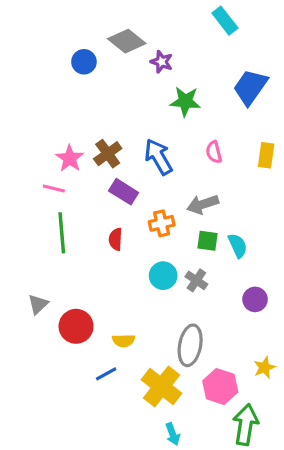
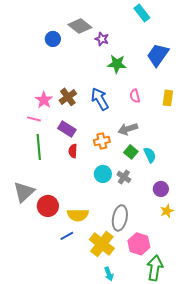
purple rectangle: (124, 192) -> (67, 129), moved
green square: (208, 241) -> (131, 152), turned 32
gray triangle: (38, 304) -> (24, 192), size x1.6
yellow semicircle: (124, 341) -> (78, 215), size x1.5
yellow star: (265, 368) -> (167, 211), moved

